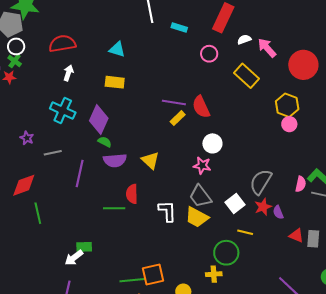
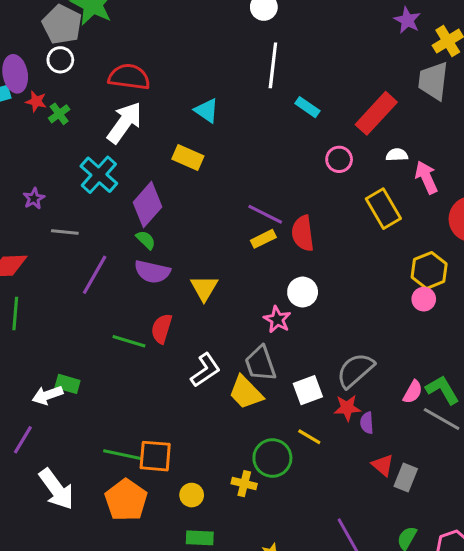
green cross: (15, 61) -> (59, 114), moved
white arrow: (68, 73) -> (124, 123), size x1.8
white L-shape: (167, 211) -> (205, 370), turned 40

